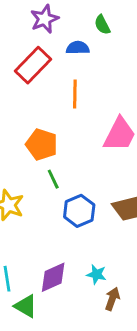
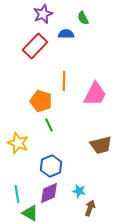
orange line: (75, 94) -> (64, 81), moved
blue hexagon: (79, 211) -> (51, 166), moved

